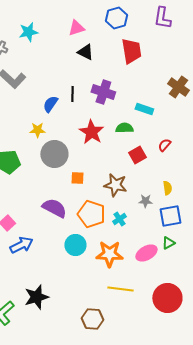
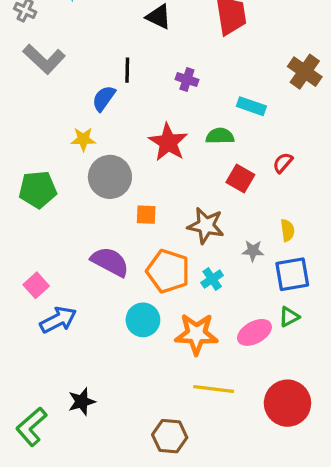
purple cross: (103, 92) -> (187, 79), size x0.6
black line: (72, 94) -> (127, 70), moved
red square: (137, 155) -> (240, 178), turned -30
black star: (36, 297) -> (82, 402), size x0.7

